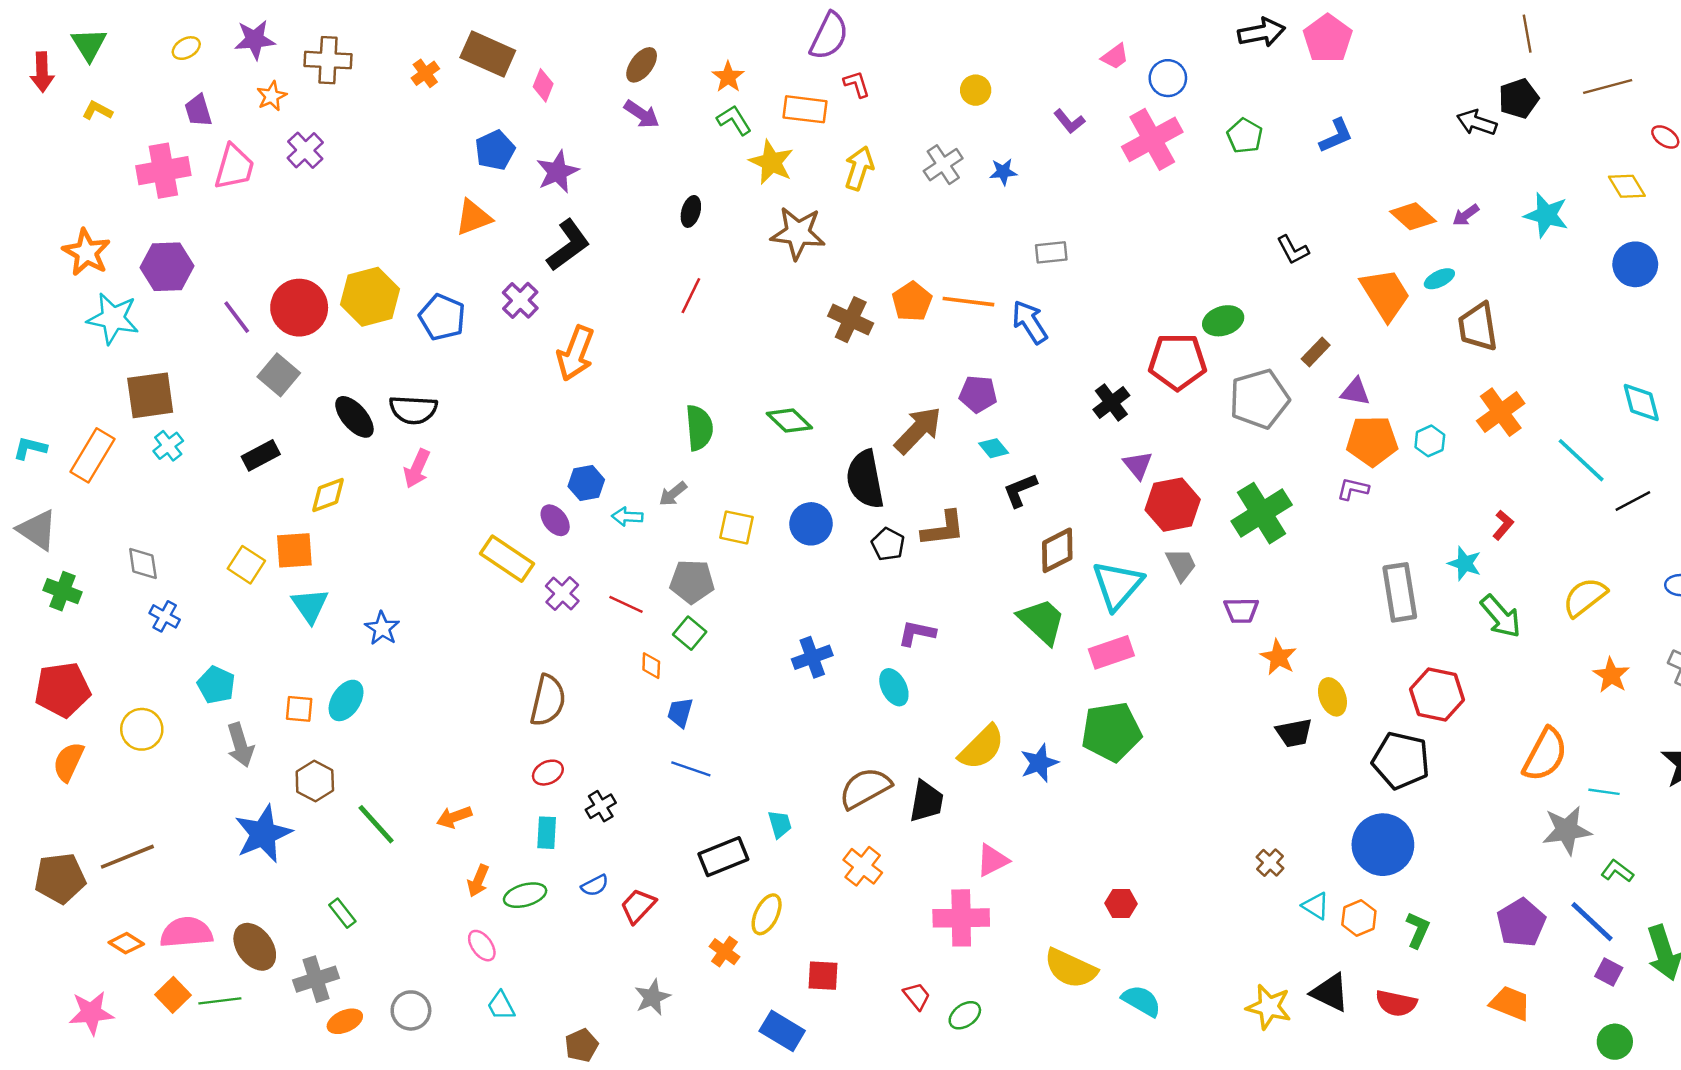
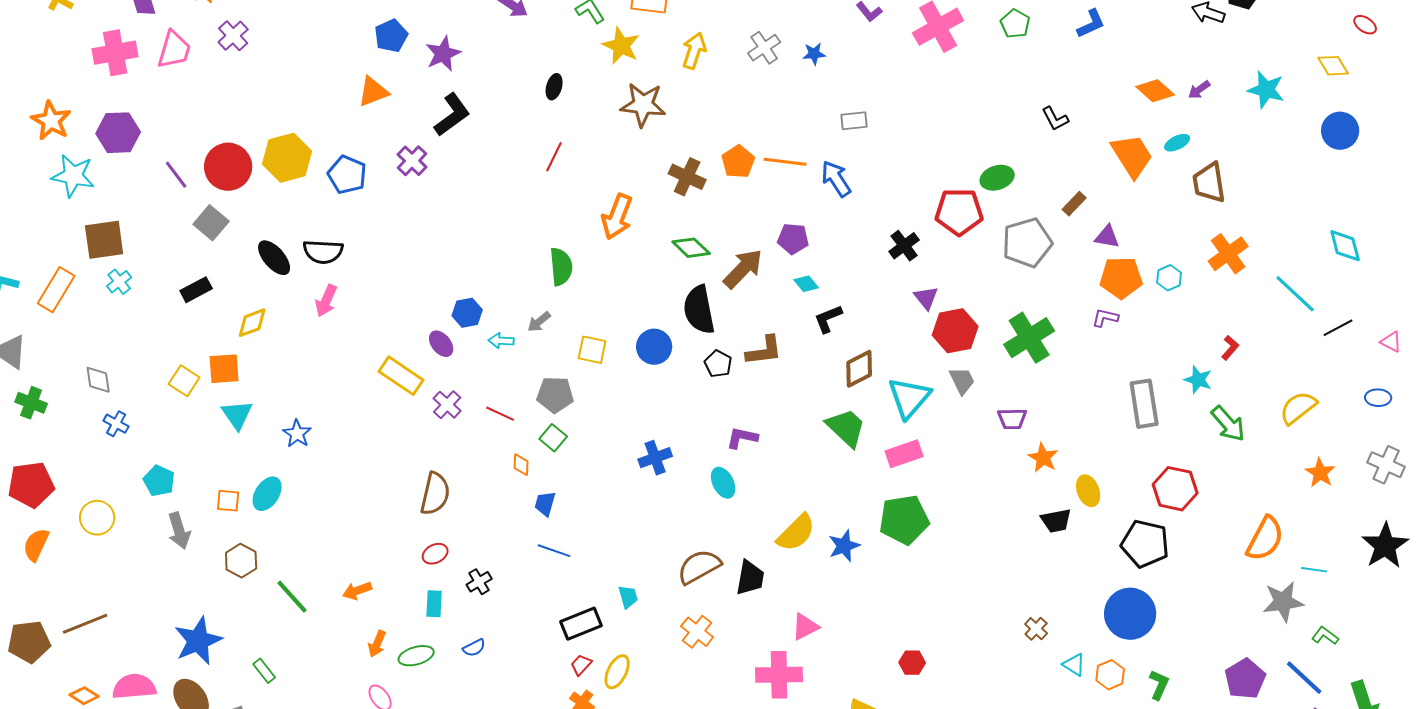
orange arrow: (576, 353) -> (617, 217), moved
green diamond: (789, 421) -> (691, 248), moved
blue star: (263, 834) -> (198, 641), moved
red trapezoid: (638, 906) -> (581, 665), moved, size x0.7

